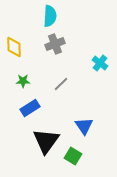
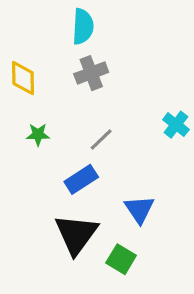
cyan cross: (100, 63) -> (176, 125), moved
blue rectangle: (30, 108) -> (81, 179), moved

